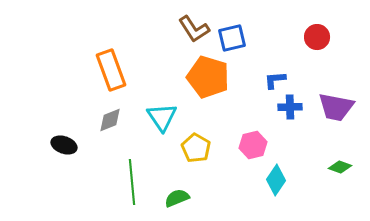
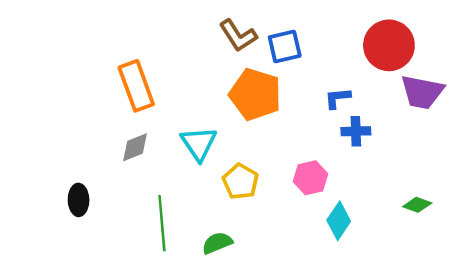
red circle: (317, 37) -> (389, 45), size x1.6
purple trapezoid: (336, 107) -> (422, 92), moved
black ellipse: (64, 145) -> (79, 200), moved, turned 70

